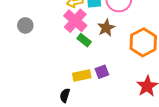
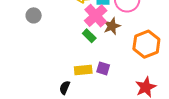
pink cross: (75, 21) -> (96, 16), moved
purple square: (102, 72) -> (103, 68), turned 32

